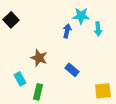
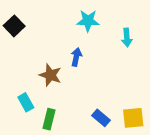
cyan star: (81, 16) -> (88, 21), moved
blue arrow: (67, 31) -> (76, 57), moved
blue rectangle: (72, 70) -> (101, 118), moved

